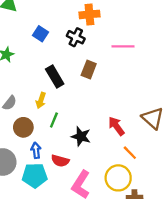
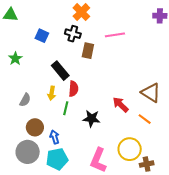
orange cross: (89, 14) -> (81, 12), turned -30
brown rectangle: (89, 69) -> (88, 51), moved
brown circle: (23, 127) -> (35, 127), moved
orange line: (130, 153) -> (145, 119), moved
red semicircle: (60, 161) -> (73, 89), moved, turned -91

